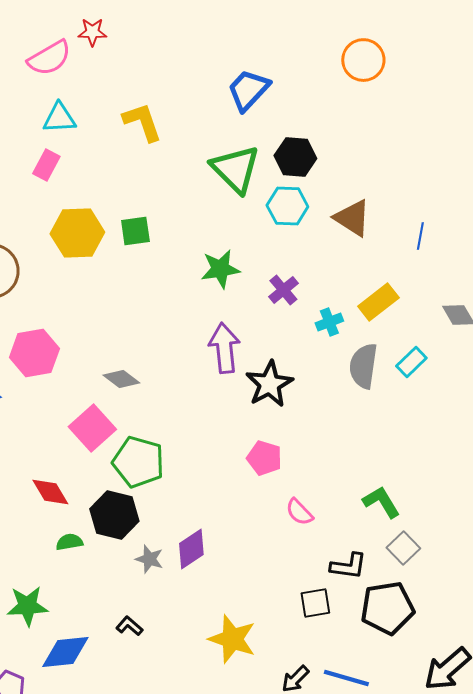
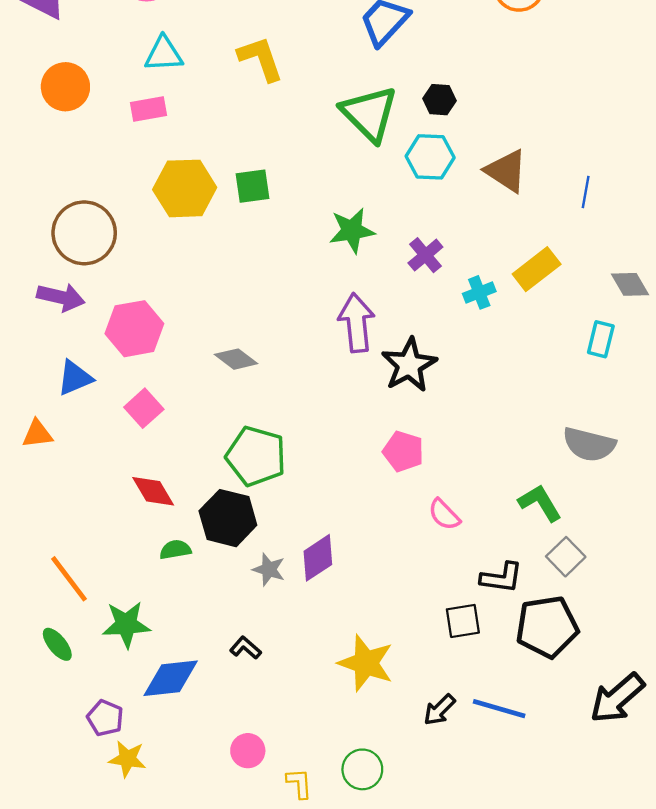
black hexagon: (295, 157) -> (440, 100), size x0.7
pink rectangle: (46, 165) -> (148, 109), turned 52
cyan rectangle: (411, 362) -> (601, 339), moved, turned -32
gray semicircle: (363, 366) -> (589, 444), moved, turned -84
pink square: (92, 428) -> (144, 408), moved, size x0.7

